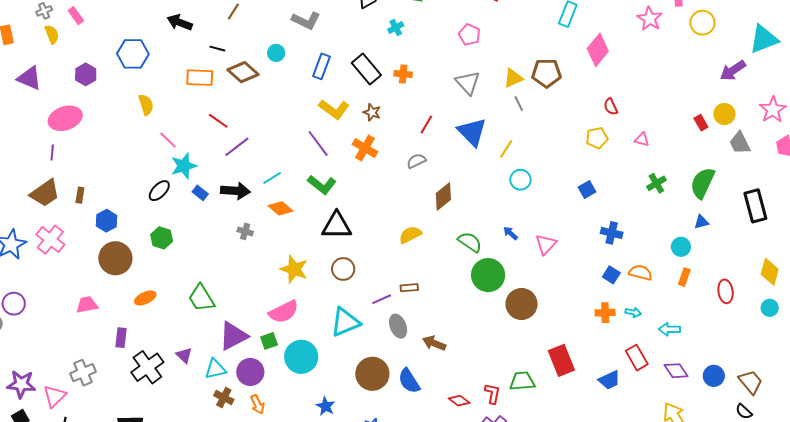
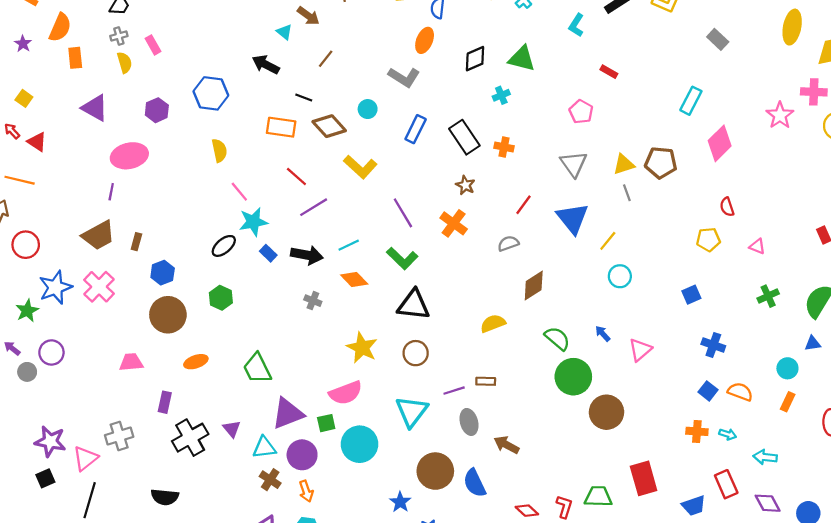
yellow L-shape: (334, 109) -> (360, 167), moved
cyan triangle: (345, 322) -> (412, 411), turned -36
blue star: (325, 406) -> (400, 502), moved

